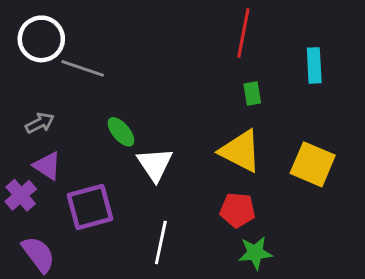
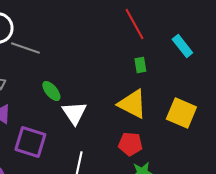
red line: (243, 33) -> (134, 24), turned -40
cyan rectangle: (314, 65) -> (182, 46), turned -35
purple square: (90, 207) -> (30, 142), turned 32

